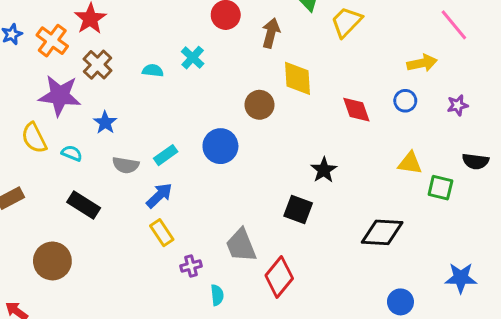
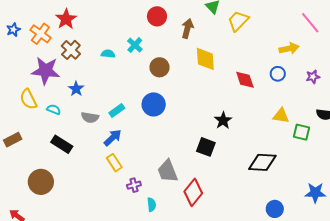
brown circle: (259, 105) -> (160, 67), moved

